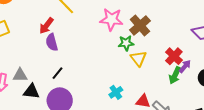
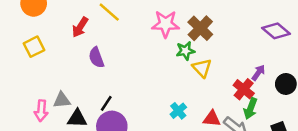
red arrow: (46, 26) -> (80, 27), moved
red cross: (174, 56) -> (244, 89), moved
black line: (58, 73) -> (106, 103), moved
green arrow: (175, 75) -> (250, 109), moved

